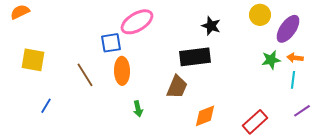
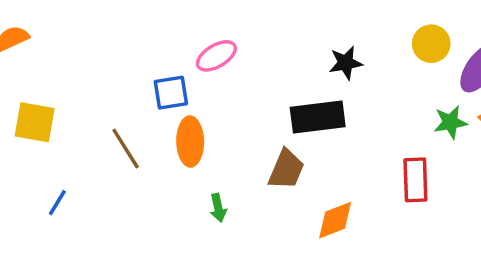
pink ellipse: (137, 22) -> (216, 56), size x0.7
black star: (211, 26) -> (346, 63), turned -30
red rectangle: (255, 122) -> (415, 180), moved, turned -50

